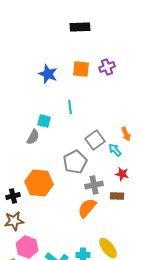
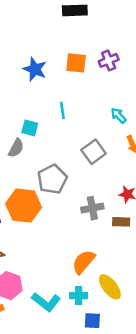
cyan arrow: (115, 150) -> (119, 115), moved
gray pentagon: (75, 162) -> (52, 179), moved
orange semicircle: (87, 208) -> (84, 262), moved

